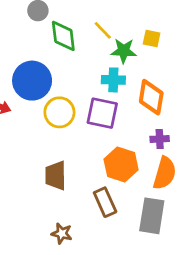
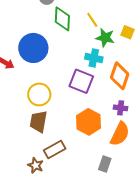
yellow circle: (59, 112) -> (39, 94), moved
brown rectangle: (105, 202) -> (55, 150), moved, turned 75
gray rectangle: (152, 216) -> (105, 164), size x0.6

